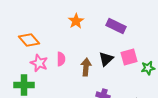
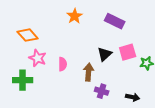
pink semicircle: (61, 59) -> (63, 64), moved
brown arrow: (86, 67) -> (89, 72), moved

